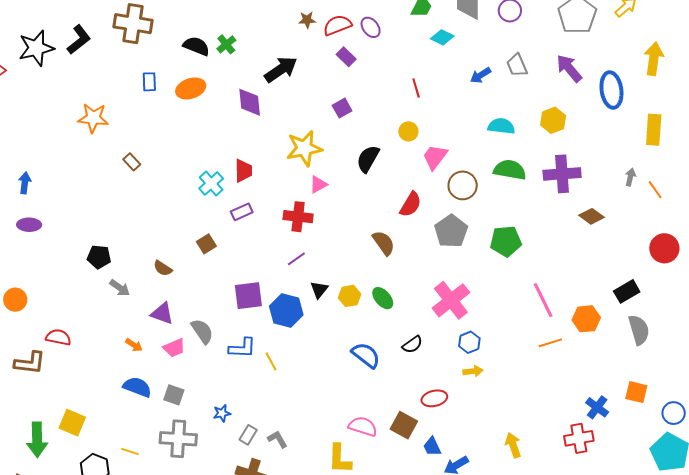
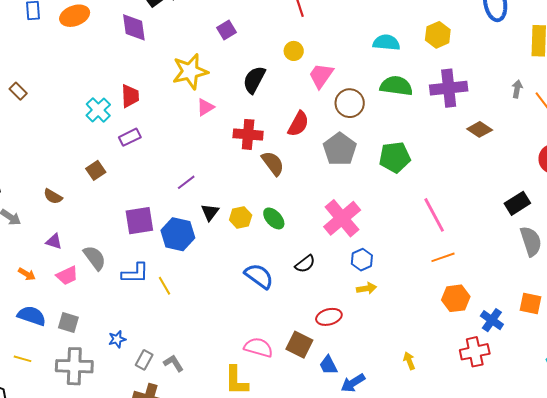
red cross: (298, 217) -> (248, 134), moved
purple triangle: (162, 313) -> (54, 241), size x0.7
orange hexagon: (586, 319) -> (456, 298), moved
yellow arrow: (513, 445) -> (409, 361), size x0.7
yellow line: (130, 451) -> (22, 359), moved

